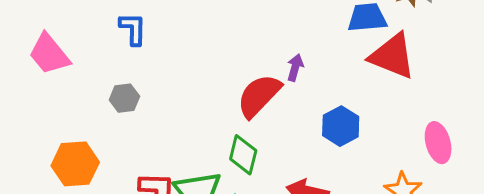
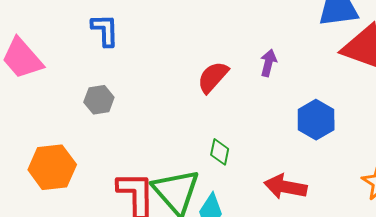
red semicircle: (259, 96) -> (213, 77), moved, size x0.7
green diamond: (243, 155) -> (220, 152), size x0.7

